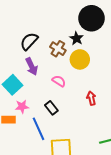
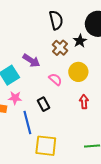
black semicircle: (29, 41) -> (56, 20), moved, turned 114
yellow circle: (80, 59) -> (78, 72), moved
purple arrow: (32, 66) -> (31, 61), turned -42

